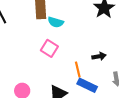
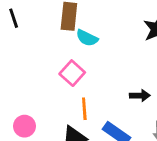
orange line: (78, 70) -> (84, 109), moved

